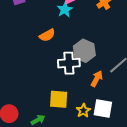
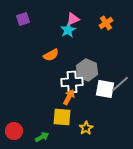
orange arrow: (97, 79) -> (69, 97), moved
white square: (103, 108) -> (105, 89), moved

